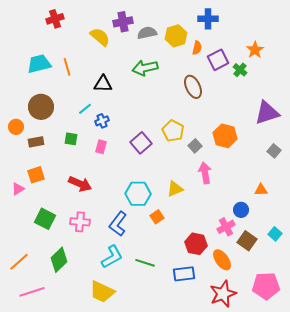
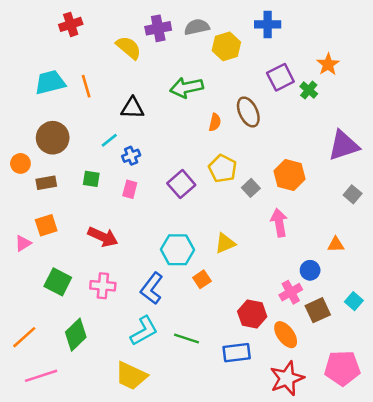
gray semicircle: (147, 33) -> (197, 27), moved
orange semicircle: (197, 48) -> (215, 122), moved
pink arrow: (205, 173) -> (279, 223), moved
brown square: (247, 241) -> (318, 310), turned 30

